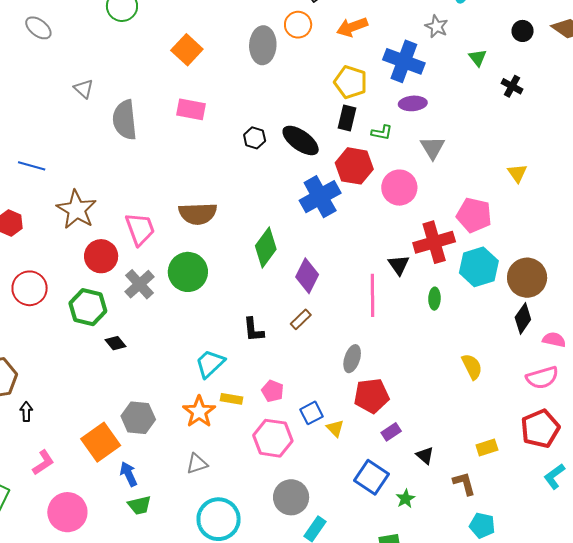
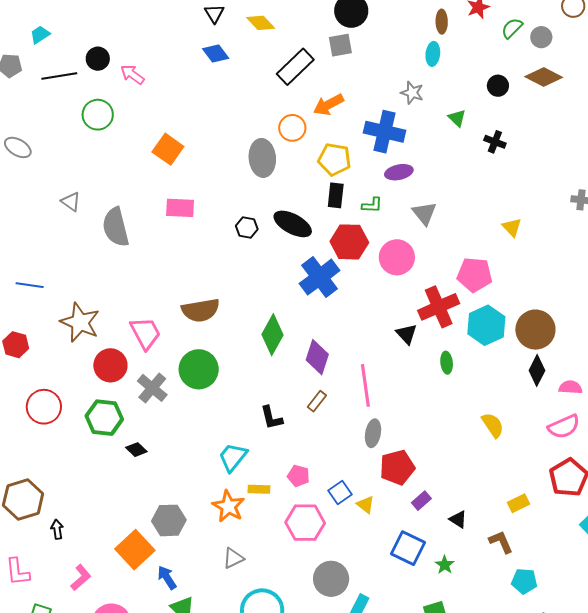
orange circle: (298, 25) -> (292, 128), moved
gray ellipse: (263, 45) -> (262, 158), moved
pink line: (373, 295) -> (365, 385), moved

